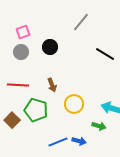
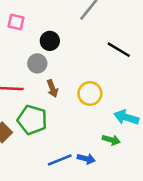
pink square: (23, 32) -> (16, 22), turned 32
gray circle: (21, 52) -> (37, 63), moved
yellow circle: (74, 104) -> (90, 94), moved

